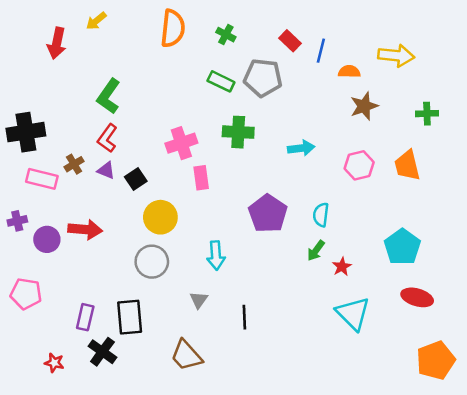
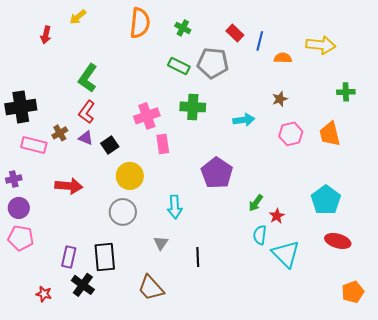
red arrow: (57, 43) -> (46, 35), size x0.7
brown star: (364, 106) -> (280, 99), moved, size x0.7
cyan semicircle: (321, 215) -> (260, 235), moved
purple circle: (47, 239) -> (19, 208), moved
orange pentagon: (436, 360) -> (353, 292), size x0.7

